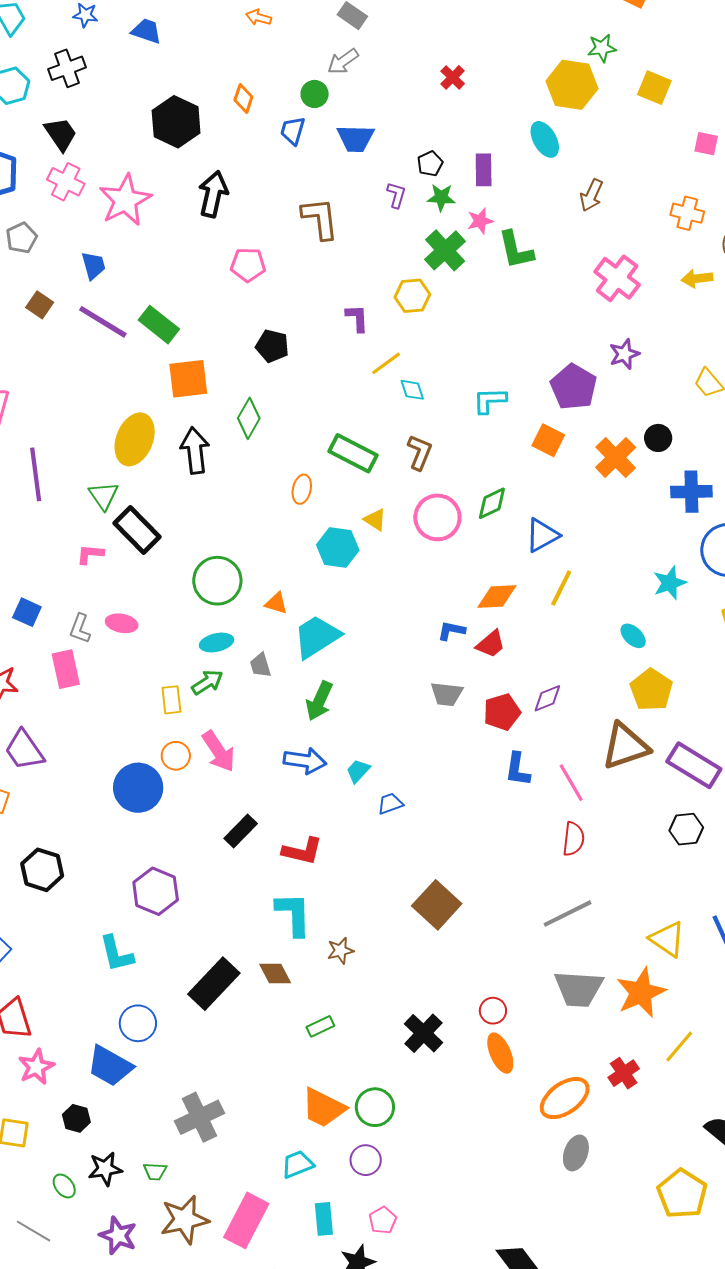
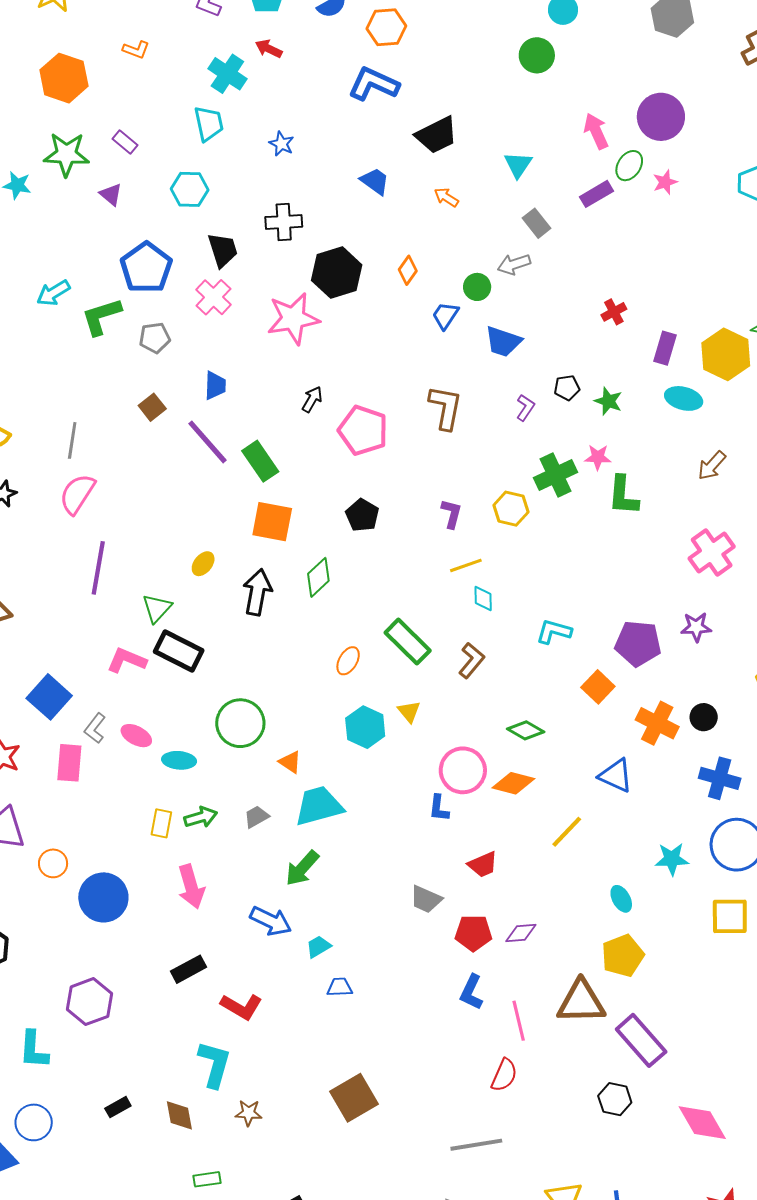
blue trapezoid: (146, 31) -> (375, 181), moved
black cross: (67, 68) -> (284, 222), moved
cyan ellipse: (545, 139) -> (684, 398), turned -63
purple rectangle: (484, 170) -> (665, 348), moved
black arrow: (213, 194) -> (312, 399), moved, size x0.6
green star: (441, 197) -> (608, 401), moved
pink star: (125, 200) -> (293, 319), moved
pink pentagon: (248, 265) -> (363, 430), size x1.4
purple pentagon: (574, 387) -> (638, 643), turned 30
yellow ellipse: (135, 439) -> (203, 564), size x0.5
orange cross: (616, 457) -> (657, 723), turned -36
green diamond: (492, 503) -> (526, 730), turned 39
pink circle: (437, 517) -> (463, 770), moved
black rectangle: (137, 530) -> (179, 651), turned -36
blue triangle: (542, 535) -> (616, 776), moved, turned 36
pink L-shape: (90, 554) -> (127, 660), size x1.4
orange diamond: (497, 597) -> (513, 783), moved
blue square: (27, 612) -> (49, 697), size x1.5
blue L-shape: (451, 631) -> (439, 808), moved, turned -112
cyan ellipse: (217, 642) -> (179, 760), moved
gray trapezoid: (260, 665) -> (256, 817), turned 60
orange circle: (176, 756) -> (53, 863), moved
black rectangle: (214, 984) -> (118, 1107), size x0.5

